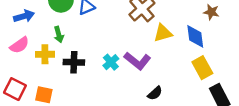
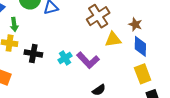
brown star: (211, 12) -> (135, 24), moved
green arrow: (59, 35) -> (14, 25), moved

